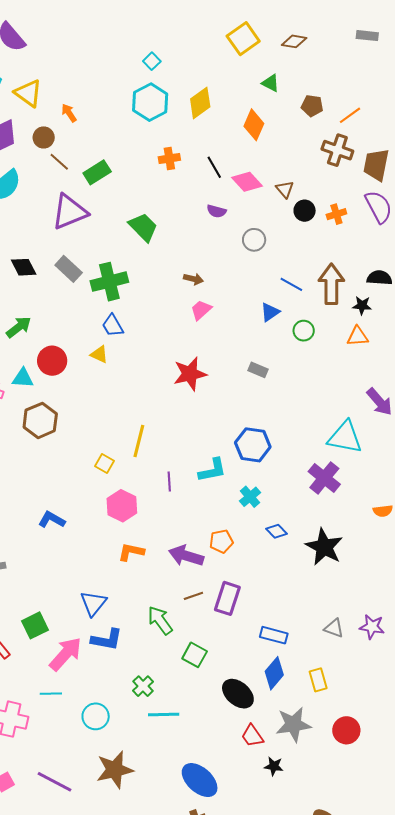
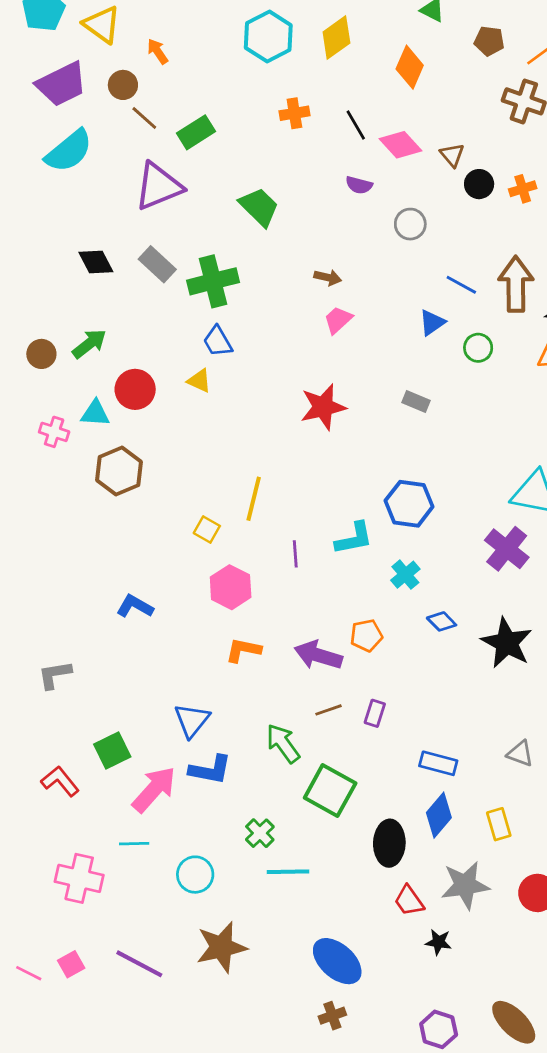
purple rectangle: (227, 598) -> (375, 713), size x0.6
green square: (195, 655) -> (330, 790), size x1.5
black ellipse: (238, 694) -> (389, 843), turned 52

